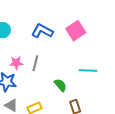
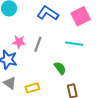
cyan line: (88, 70) -> (74, 44), moved

